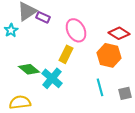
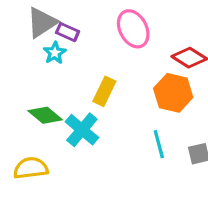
cyan star: (11, 30) -> (55, 53), moved
pink ellipse: (76, 30) -> (133, 29), moved

